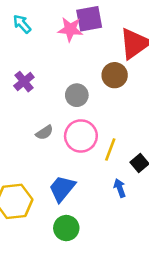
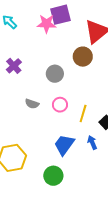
gray semicircle: (44, 133) -> (32, 104), turned 56
pink circle: (81, 136) -> (60, 105), size x0.6
blue trapezoid: (62, 189) -> (64, 145), moved

